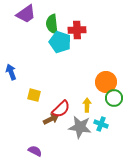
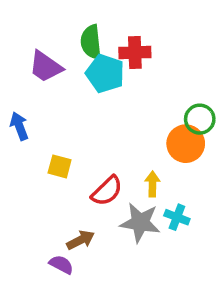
purple trapezoid: (26, 14) -> (46, 67), moved, turned 70
green circle: (114, 98) -> (200, 119), moved
brown arrow: (51, 119) -> (81, 240), moved

